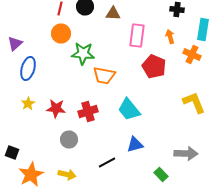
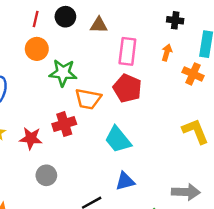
orange arrow: (170, 36) -> (167, 52), turned 32
red pentagon: (154, 66) -> (127, 88), moved
red cross: (88, 112) -> (64, 124), moved

